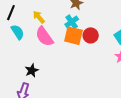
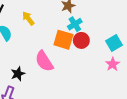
cyan cross: (72, 22) -> (75, 24), moved
pink semicircle: (44, 37) -> (44, 61), moved

